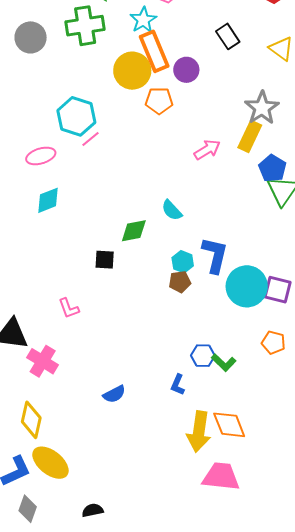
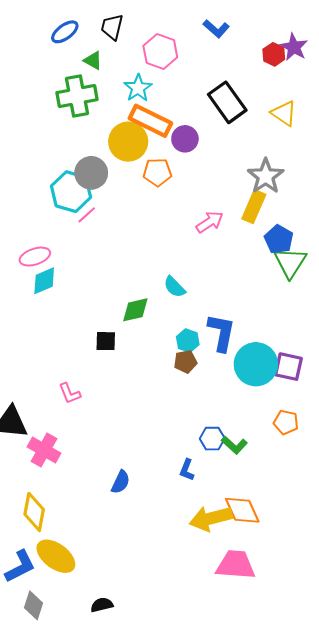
black rectangle: (228, 36) -> (227, 102), size x1.5
gray circle: (31, 37) -> (91, 173), moved
orange rectangle: (154, 51) -> (150, 121), turned -39
pink ellipse: (41, 156) -> (35, 257), moved
blue semicircle: (114, 394) -> (121, 482), turned -35
yellow arrow: (199, 432) -> (211, 518), turned 69

